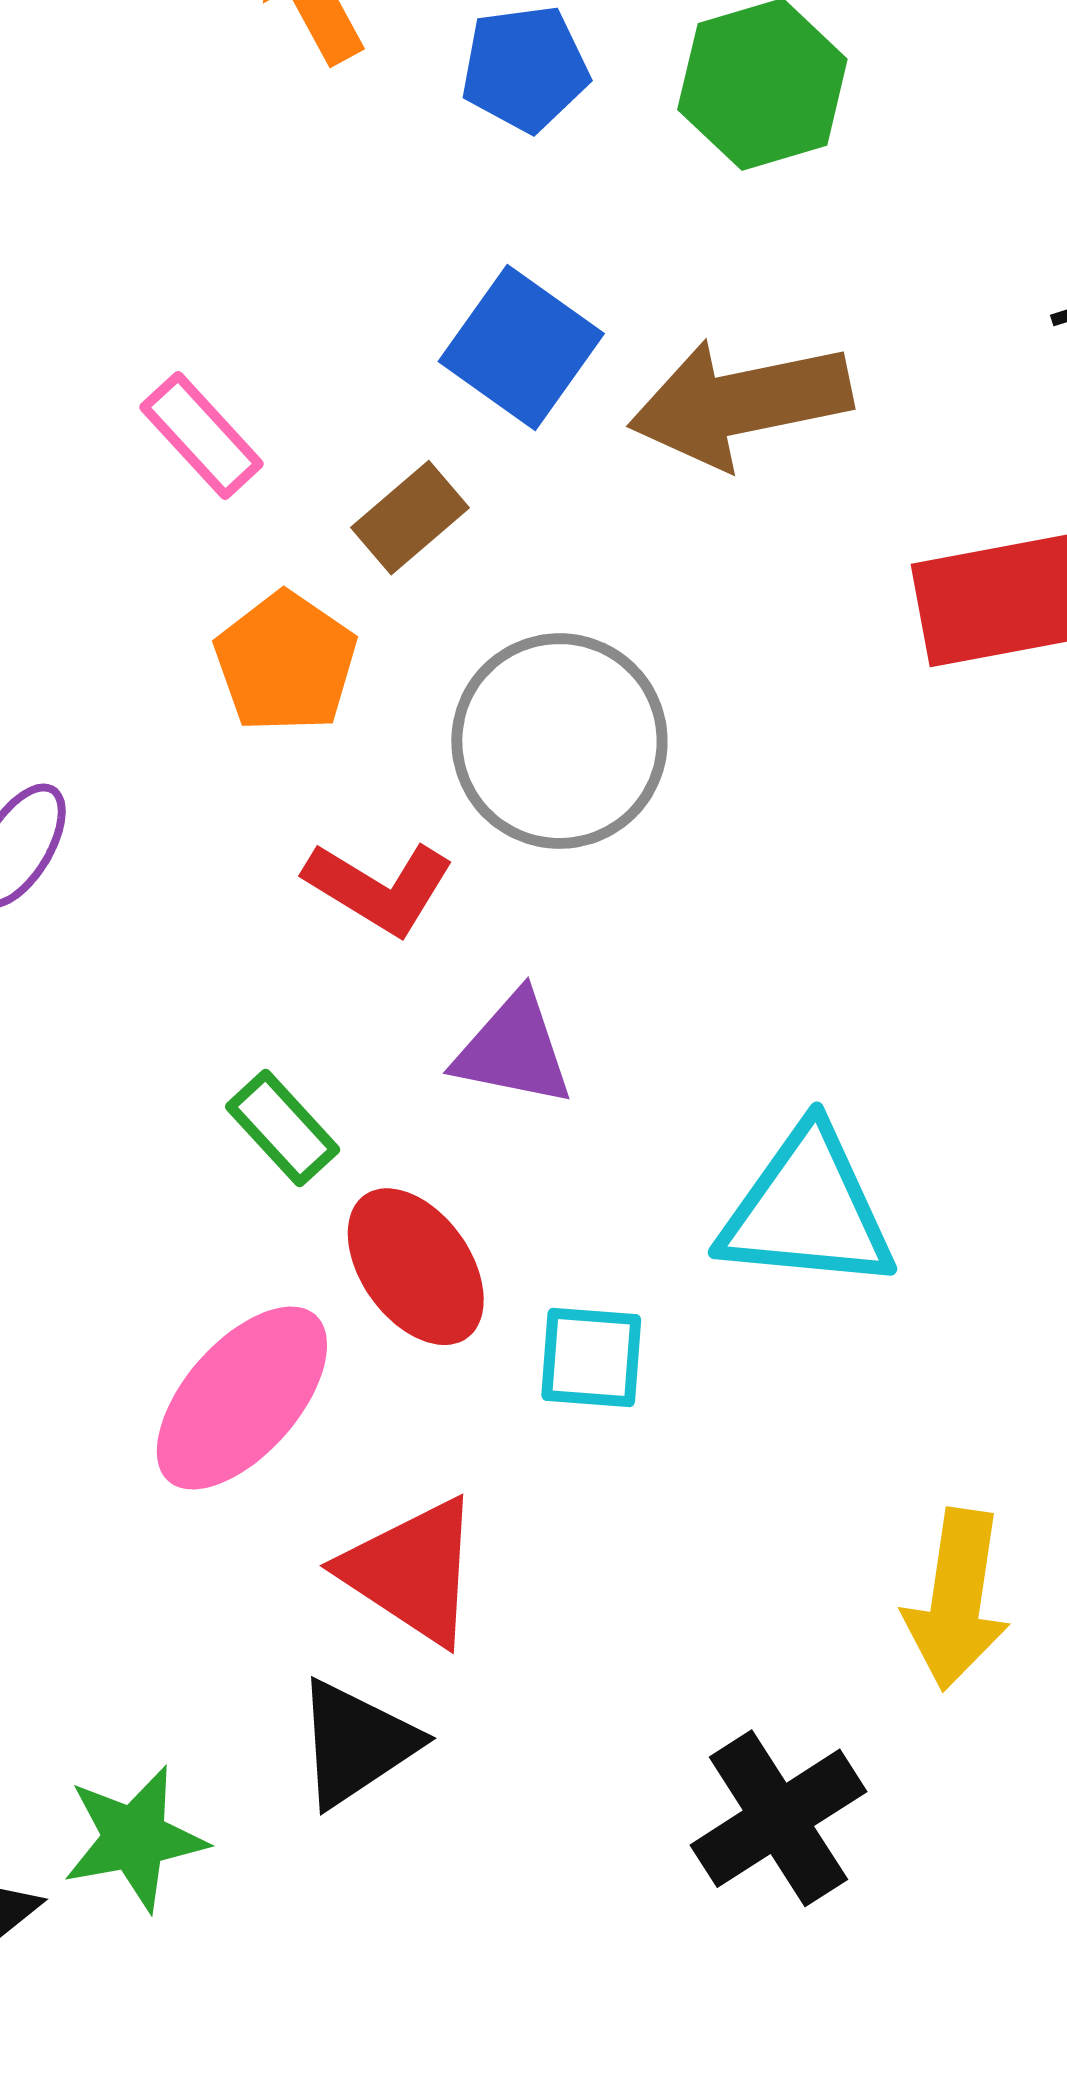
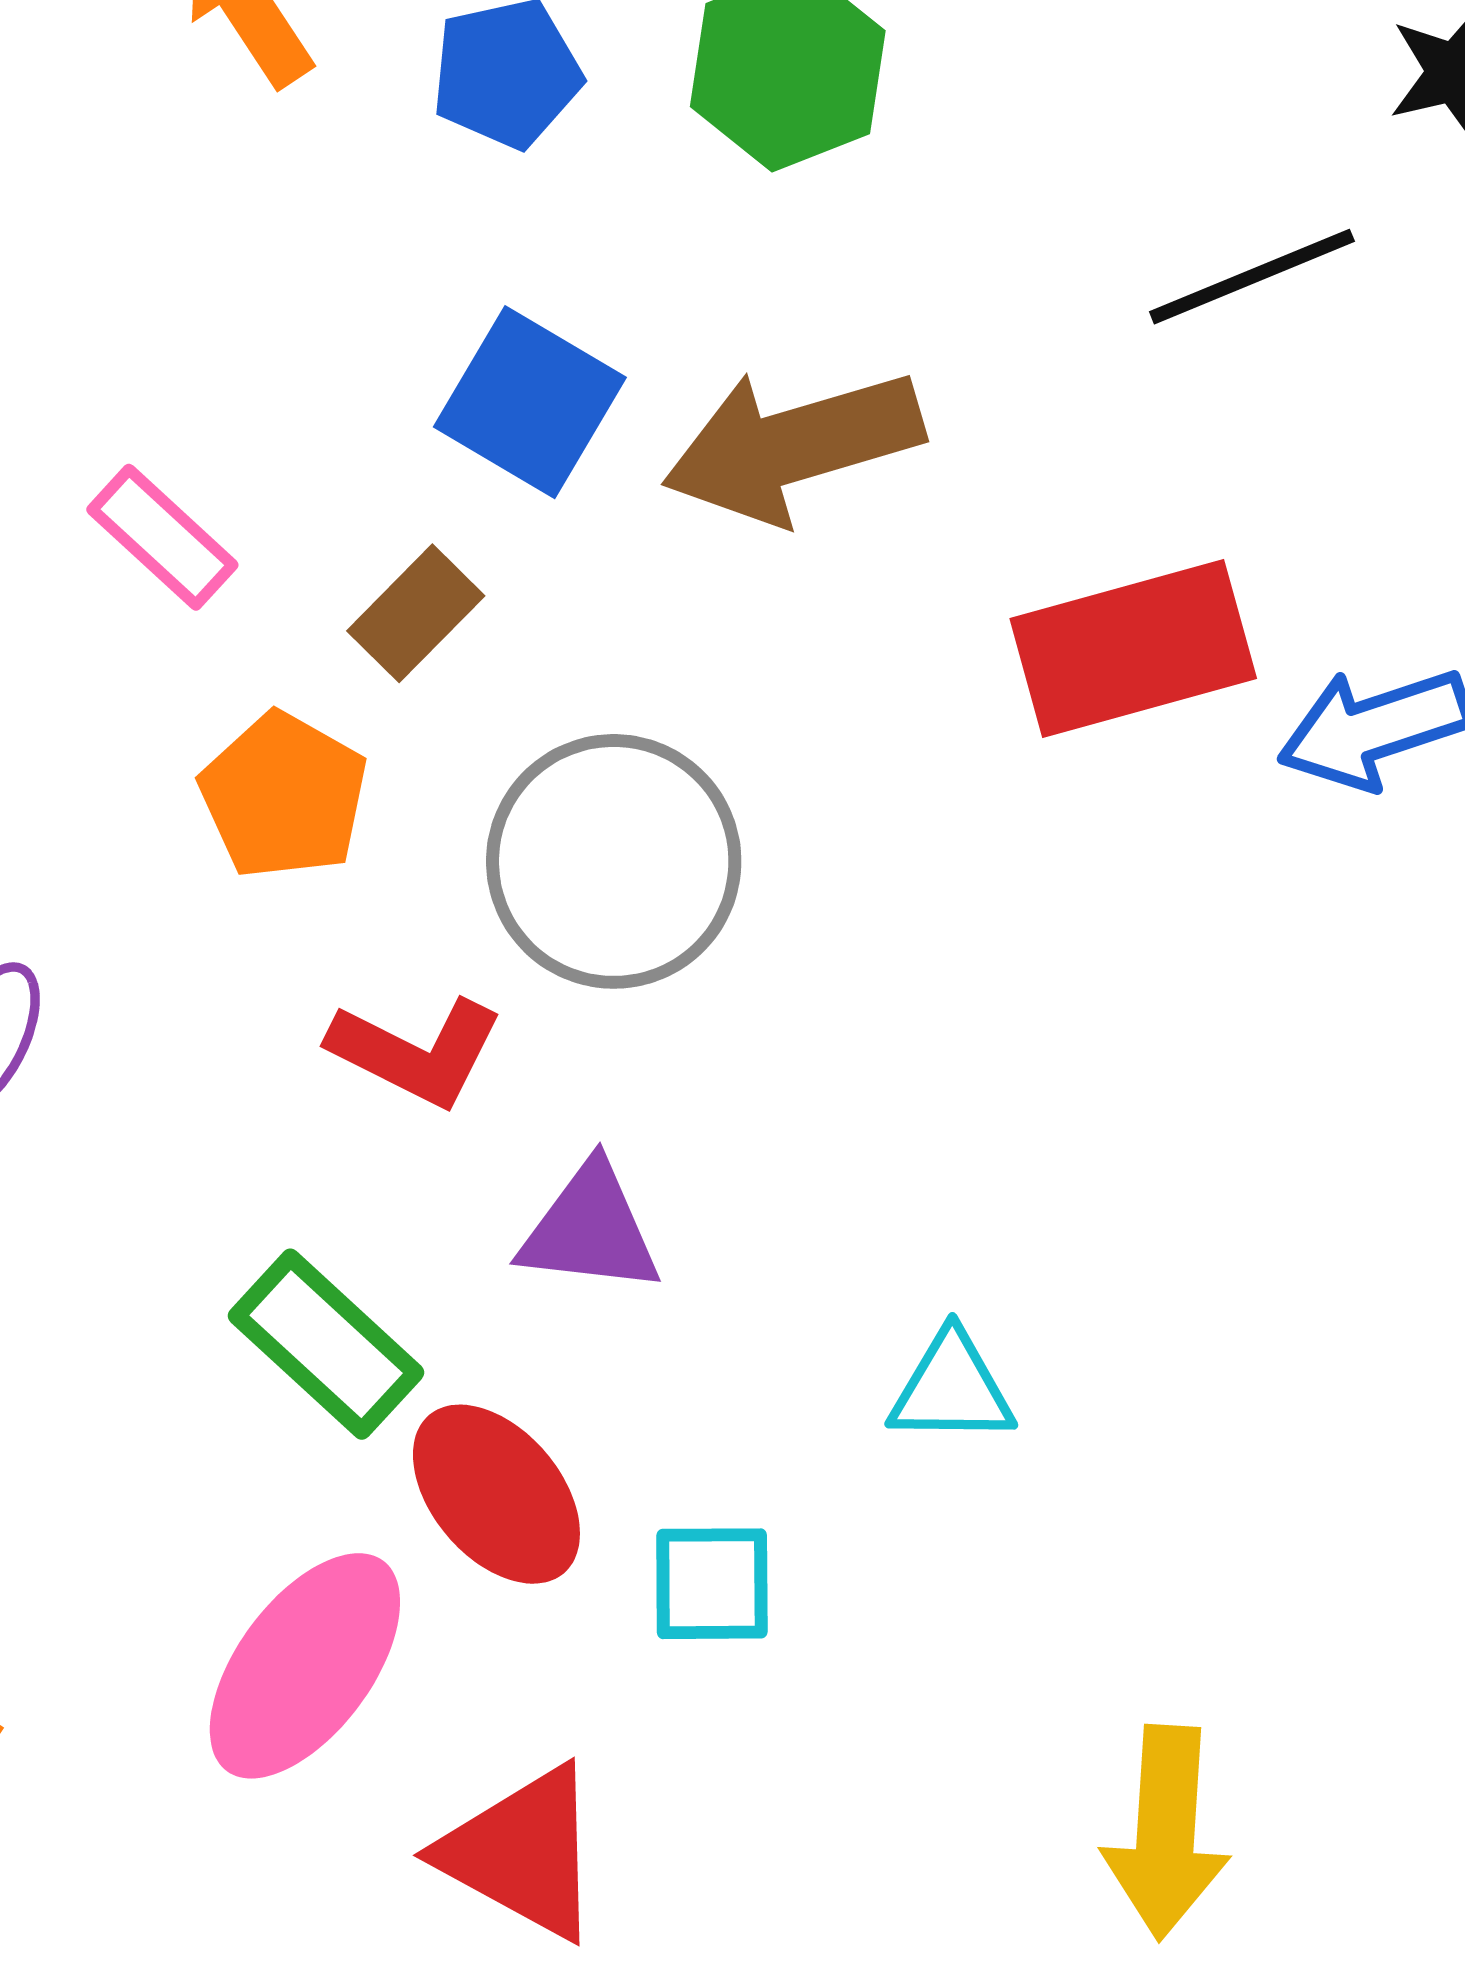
green rectangle: (283, 1128) -> (326, 1344), size x1.4
cyan triangle: (807, 1210) -> (952, 1389), size x0.6

